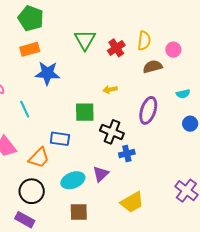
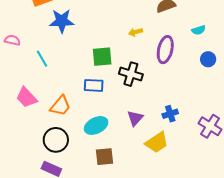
yellow arrow: (110, 90) -> (136, 32), moved
blue rectangle: (60, 139) -> (94, 85), moved
blue cross: (127, 153) -> (170, 114), moved
purple triangle: (101, 174) -> (135, 118), moved

